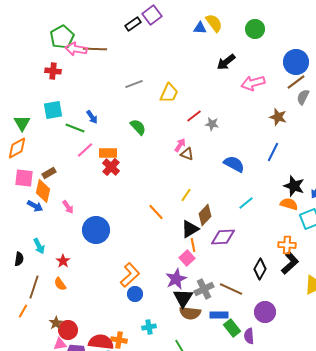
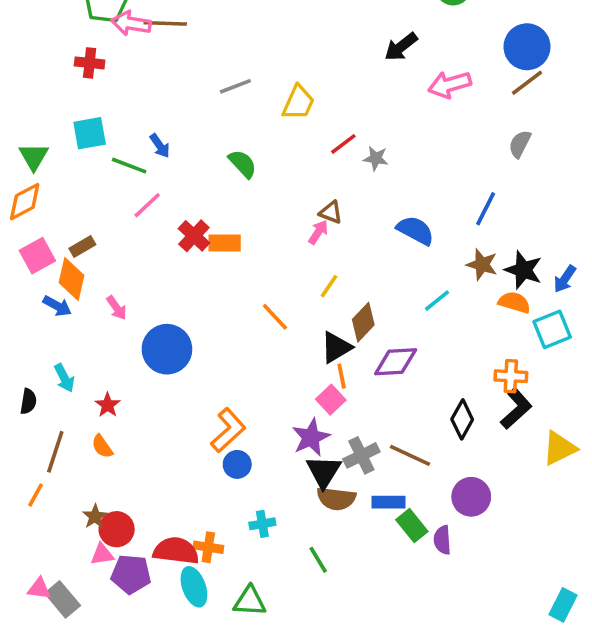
gray semicircle: (303, 97) -> (520, 144), moved
brown star: (278, 117) -> (482, 265), moved
pink arrow: (180, 145) -> (318, 232), moved
orange rectangle: (108, 153) -> (225, 243), moved
pink square: (24, 178) -> (37, 256), turned -36

